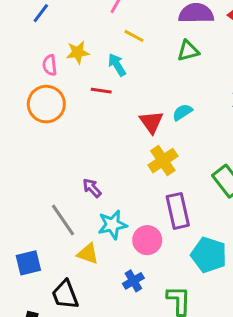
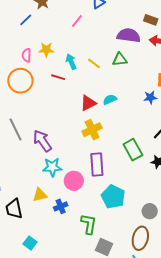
yellow line: (134, 36) -> (94, 63), moved
red triangle: (151, 122) -> (88, 103), turned 30
purple arrow: (92, 188) -> (42, 141), size x1.6
gray line: (63, 220) -> (16, 129), moved
yellow triangle: (88, 254) -> (40, 195), moved, turned -42

